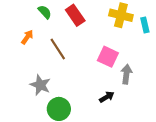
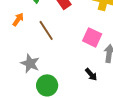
black arrow: (107, 97) -> (91, 74), turned 80

